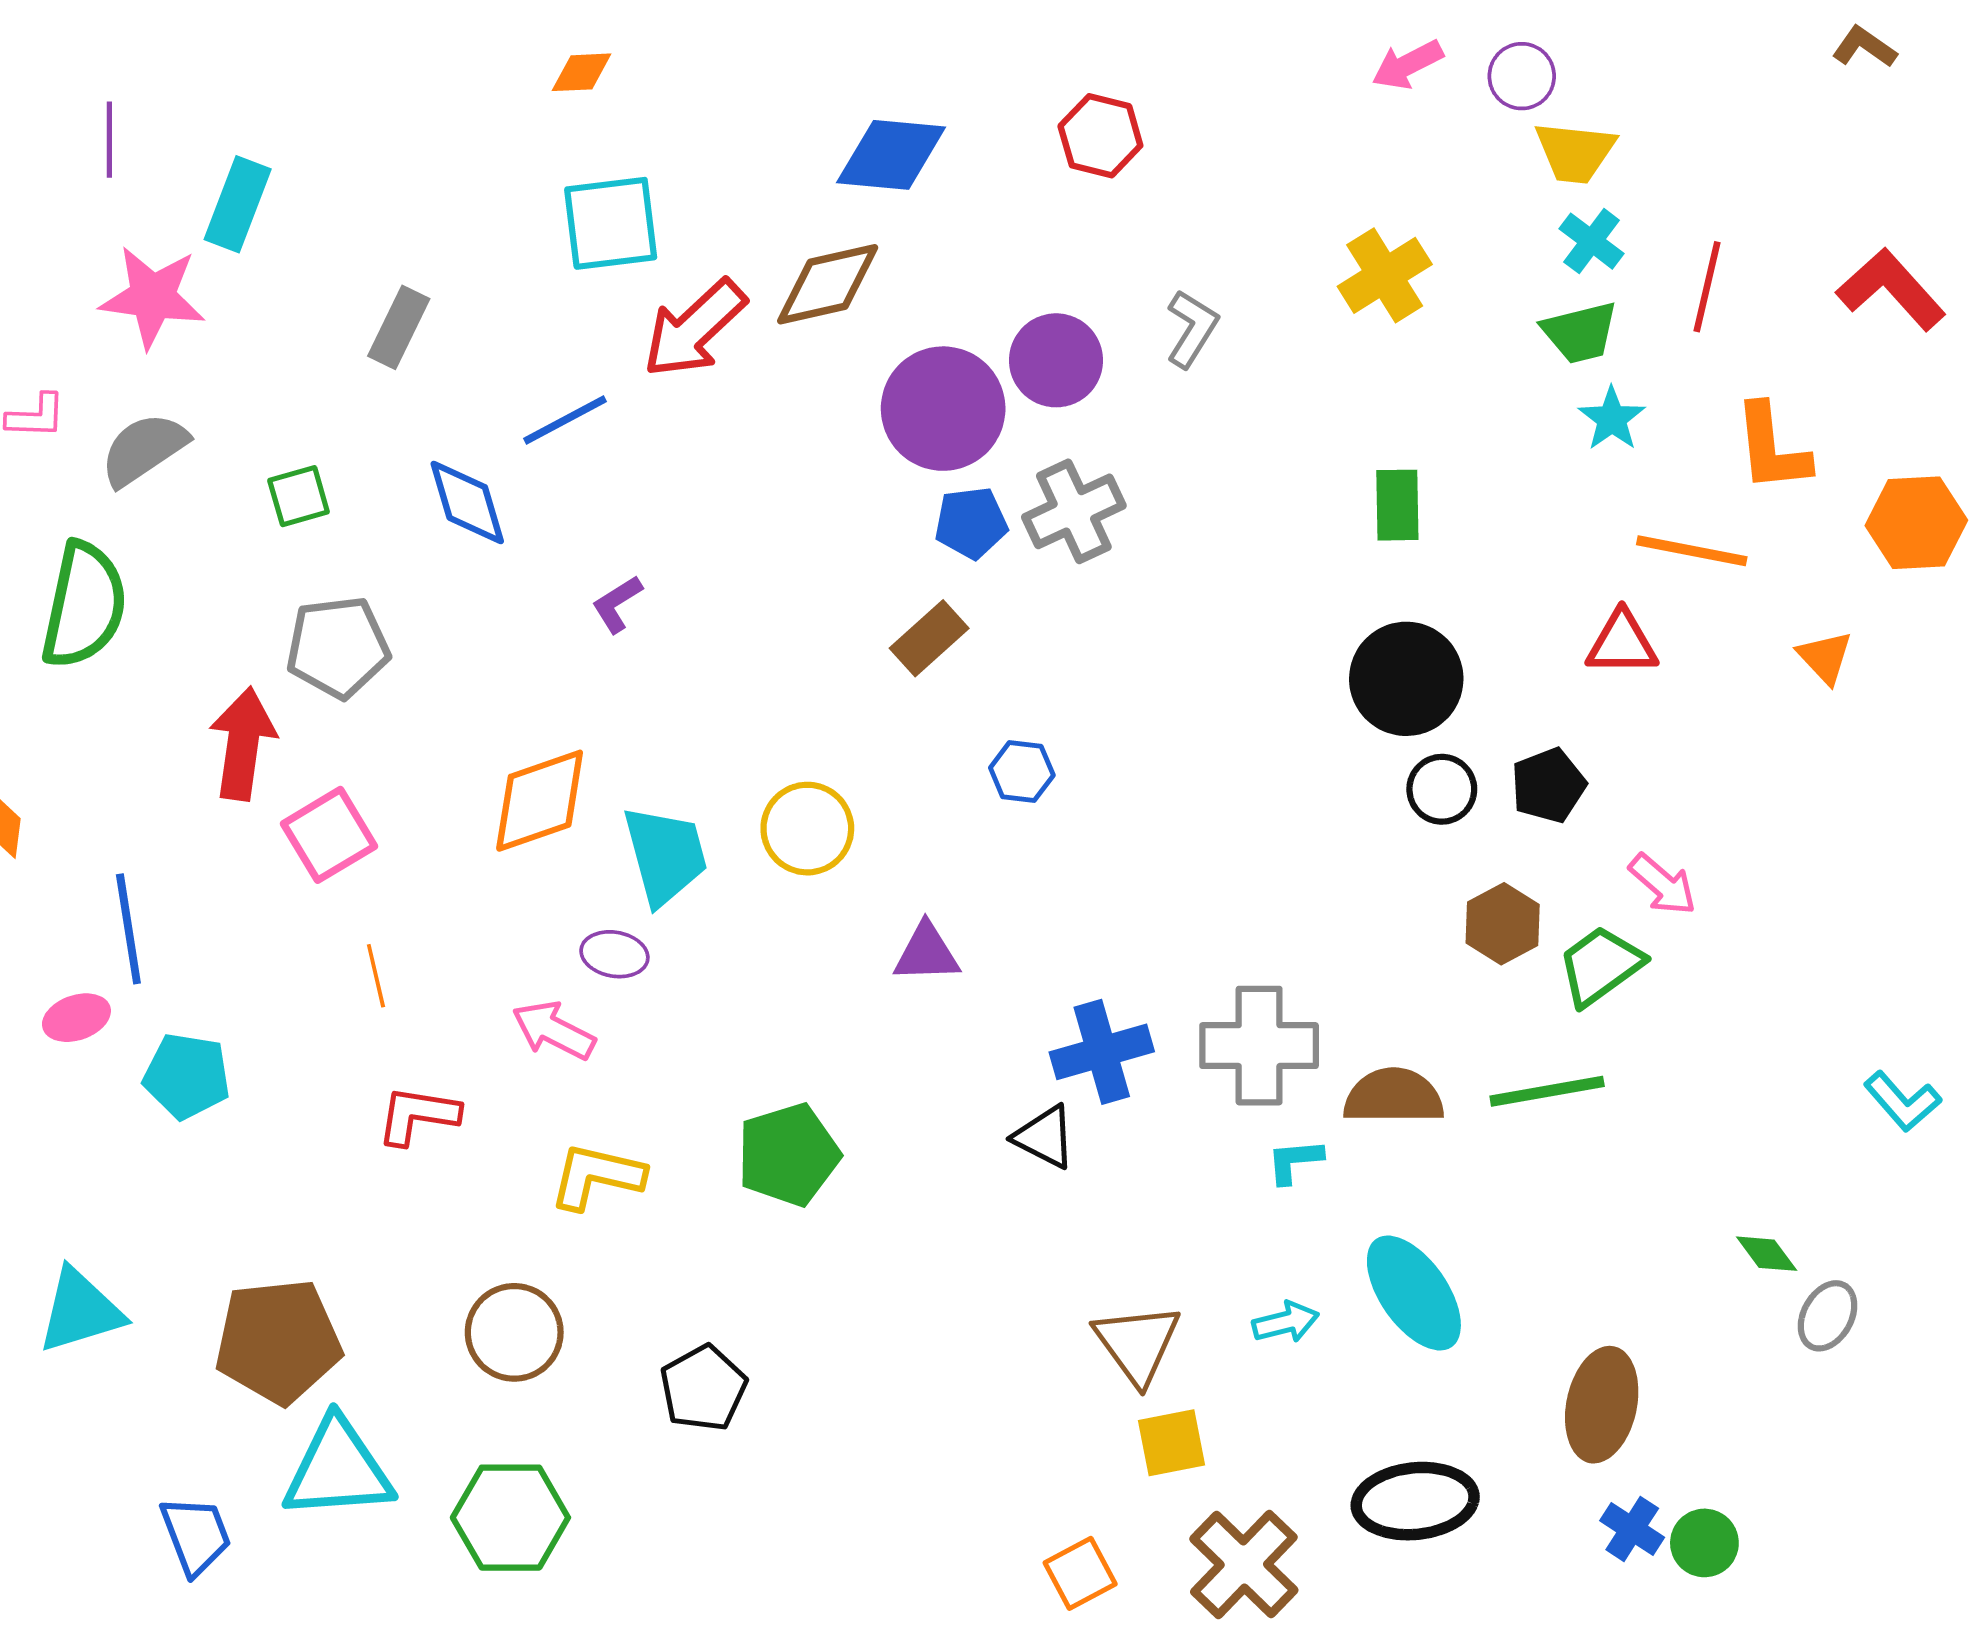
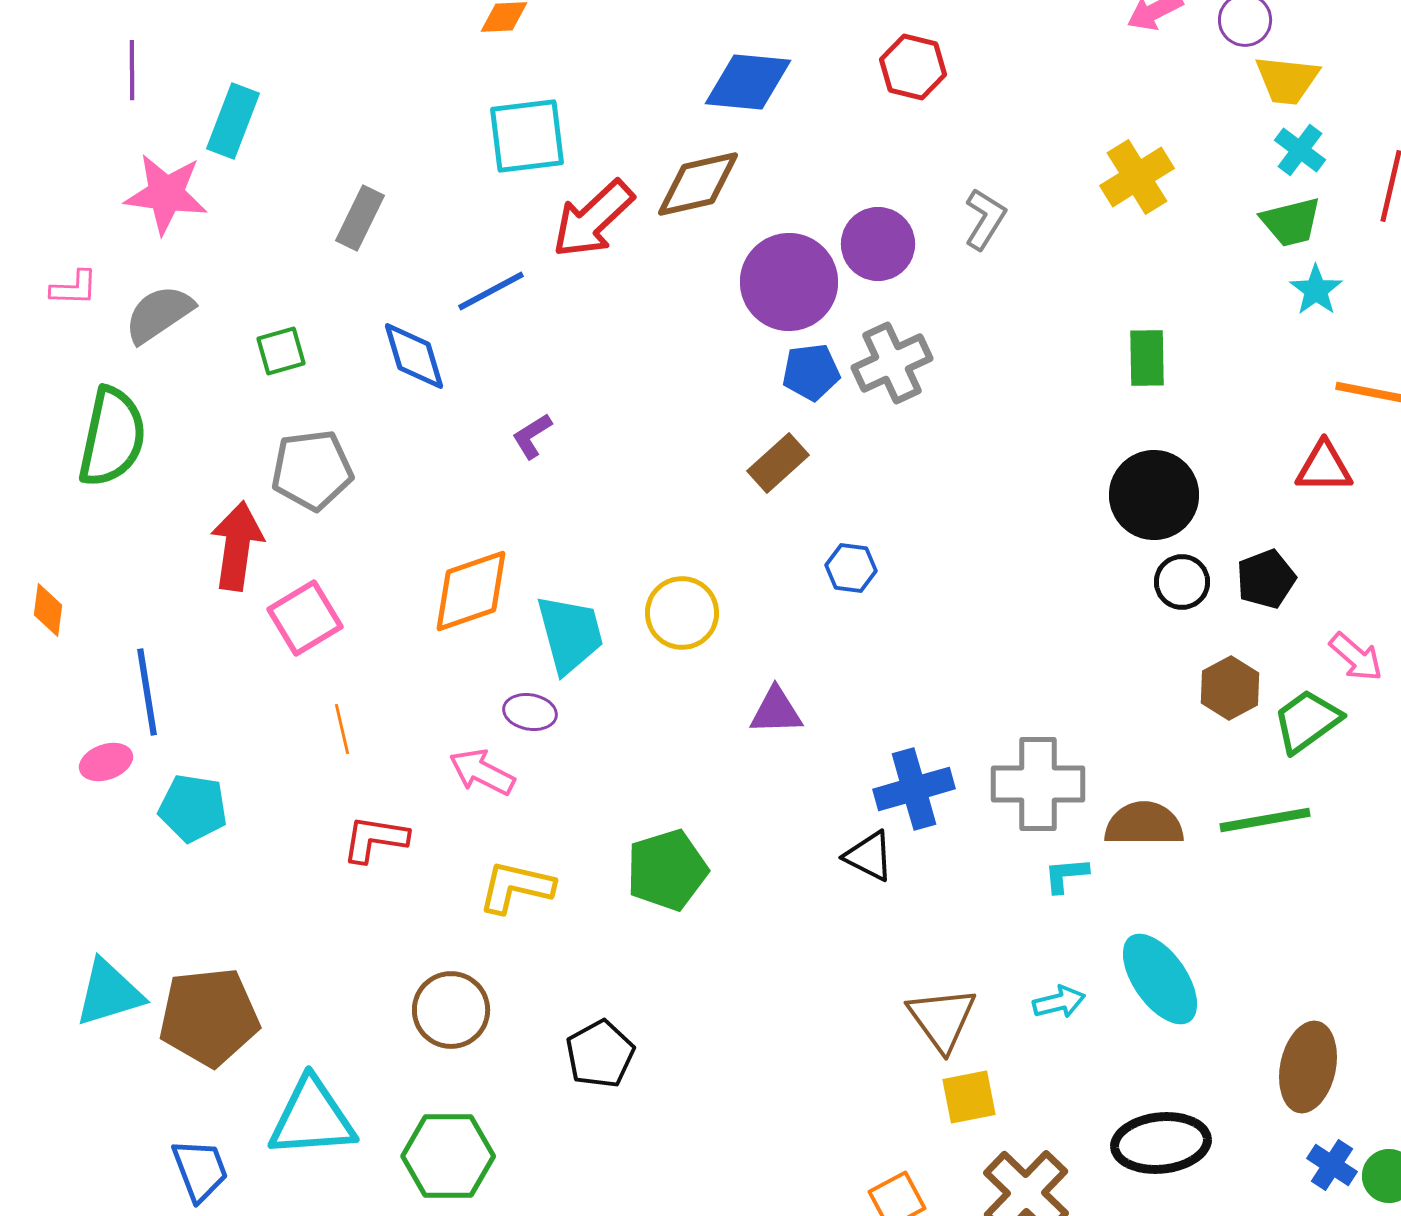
brown pentagon: (278, 1341) -> (209, 1017), moved

